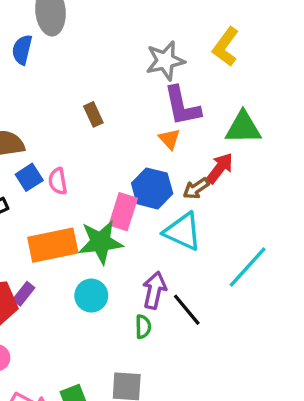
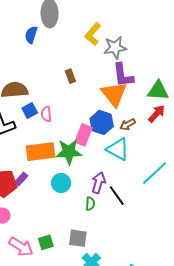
yellow L-shape: (226, 47) -> (93, 34), moved
orange triangle: (169, 139) -> (114, 94), size x2.0
red arrow: (220, 168) -> (157, 114), moved

